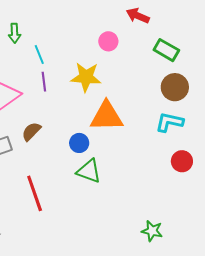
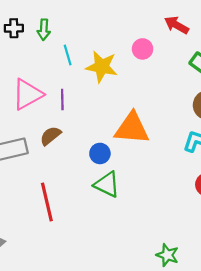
yellow star: (86, 77) -> (102, 67), moved
purple line: (44, 82) -> (62, 100), moved

